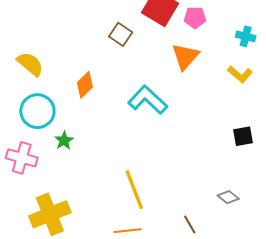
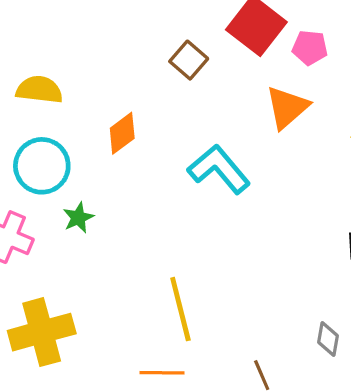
yellow semicircle: (30, 64) -> (39, 90), turned -40
gray diamond: (228, 197) -> (328, 339), turned 55

